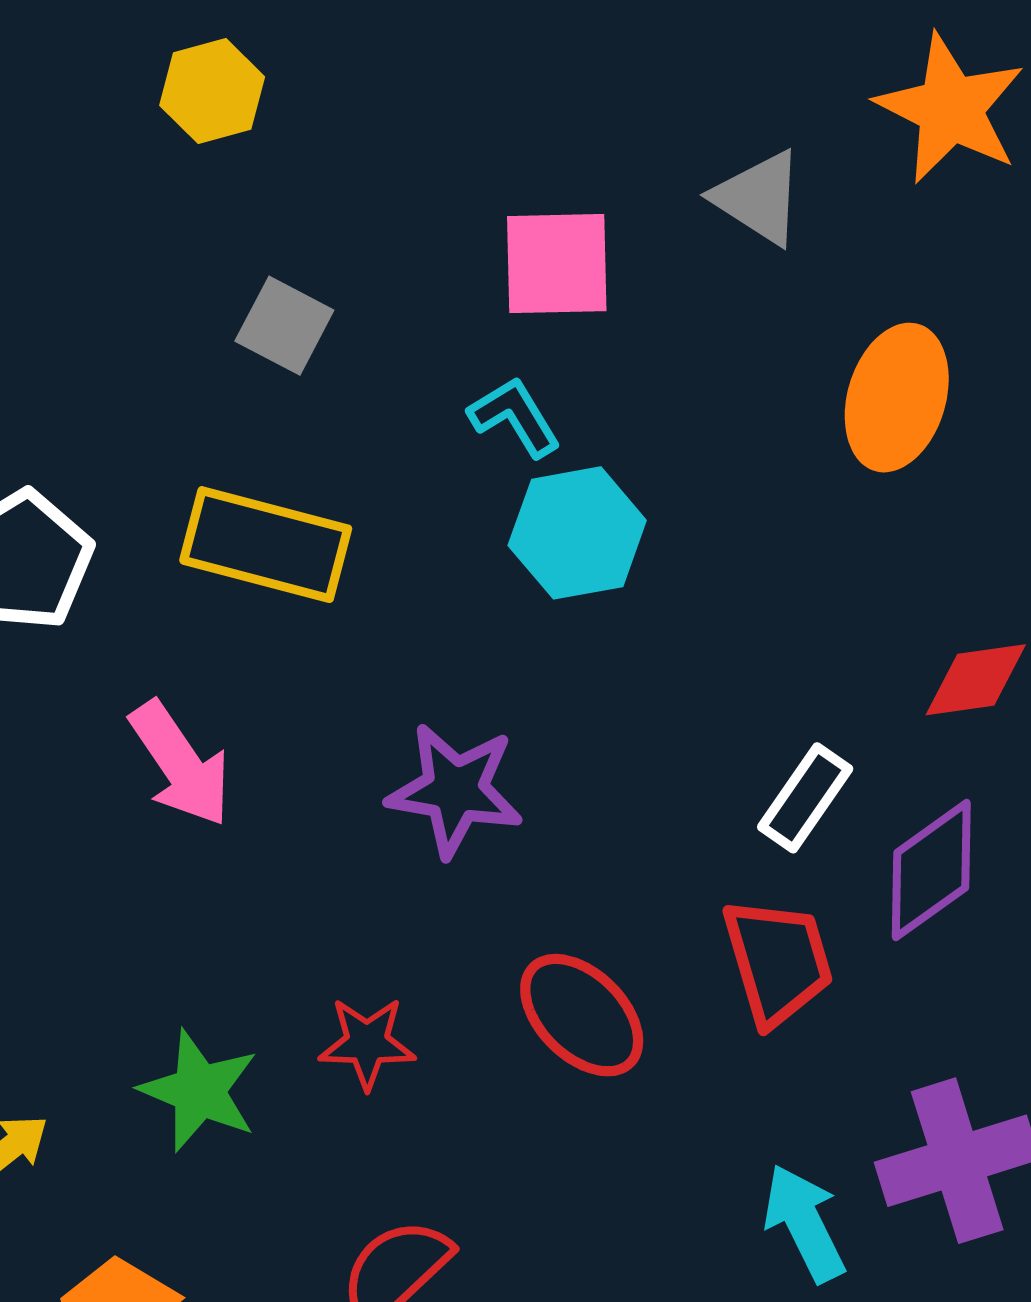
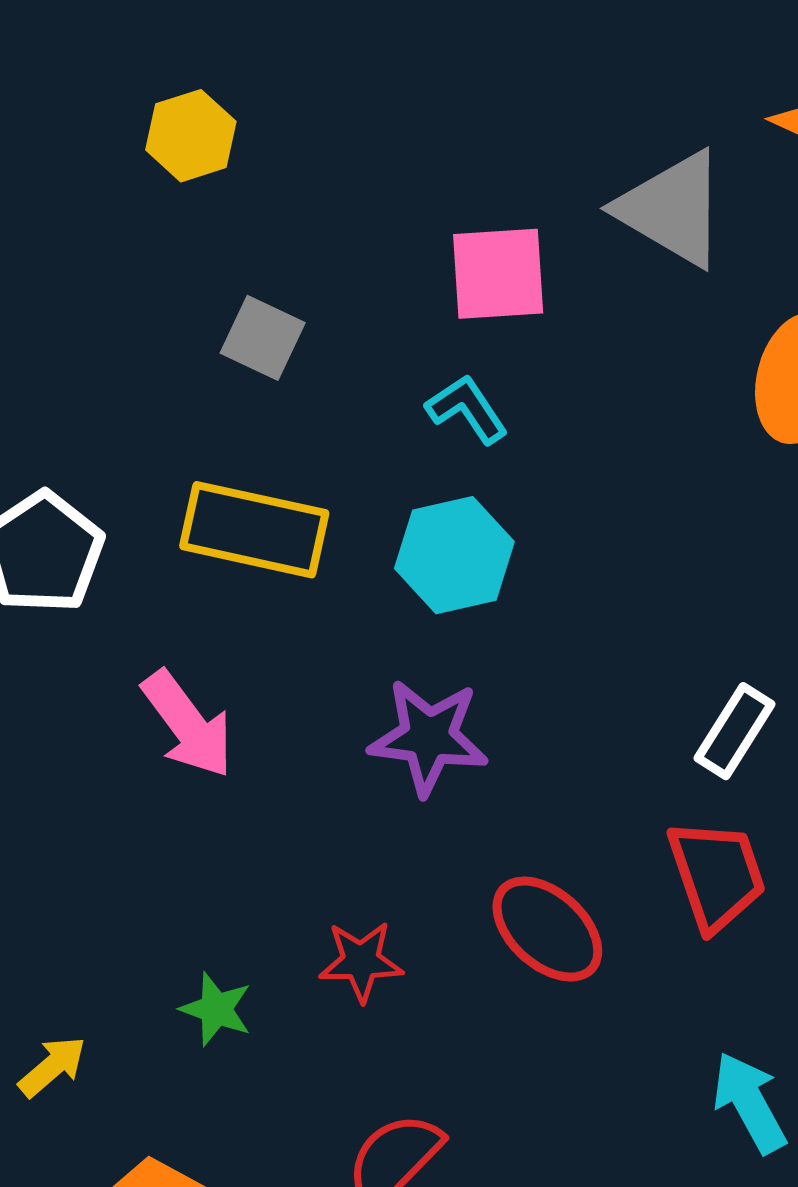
gray triangle: (759, 198) -> (672, 209), size x1.4
cyan hexagon: (577, 533) -> (454, 555), moved
green star: (199, 1091) -> (216, 1009), size x0.7

